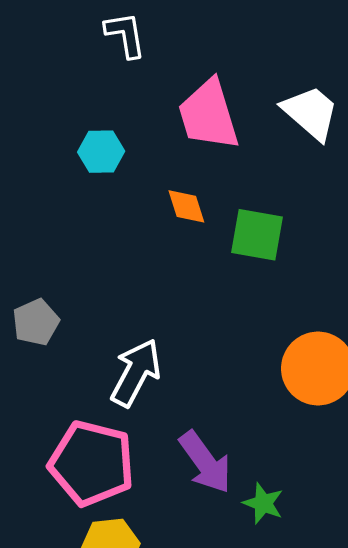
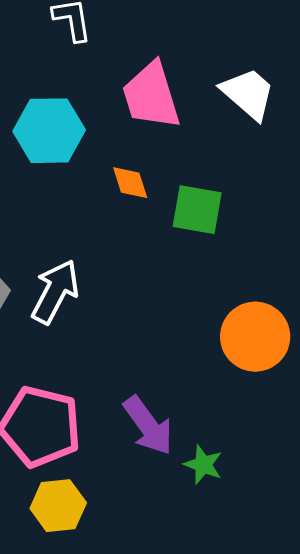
cyan hexagon: (101, 152) -> (49, 131), size x1.6
white arrow: (136, 373) -> (55, 292), moved

